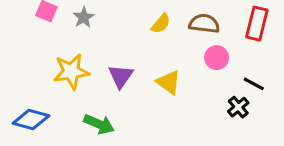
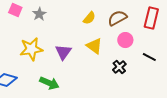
brown semicircle: (204, 24) -> (117, 18), turned -36
yellow triangle: (169, 82) -> (94, 46), moved
black cross: (238, 107) -> (119, 67), moved

